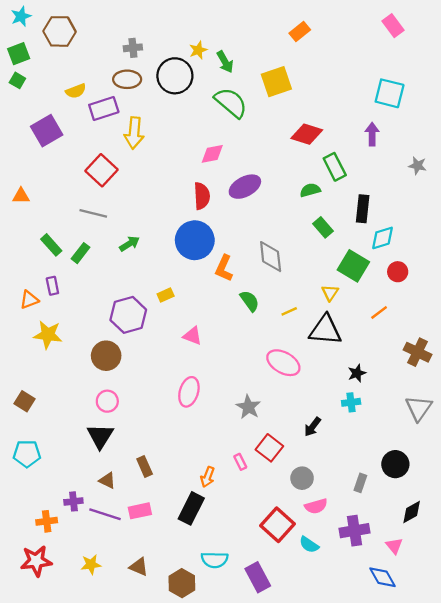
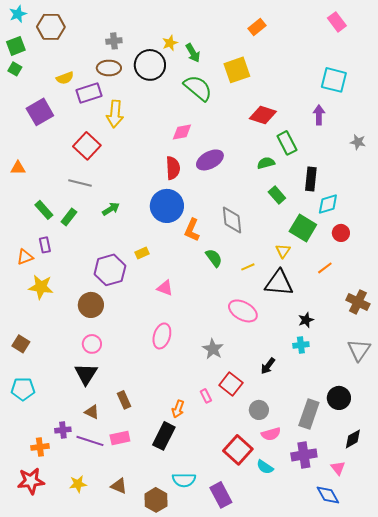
gray rectangle: (360, 483) -> (309, 414), size x1.8

